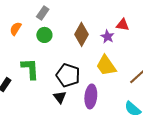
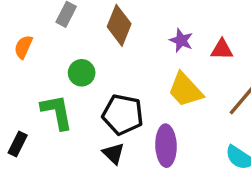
red triangle: (123, 25) -> (222, 49), moved
brown diamond: (81, 34) -> (119, 25), moved
green circle: (44, 35) -> (82, 73), moved

